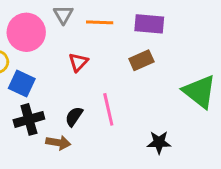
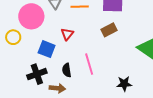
blue square: (22, 84) -> (47, 49), moved
black semicircle: (74, 117) -> (67, 70), turned -40

